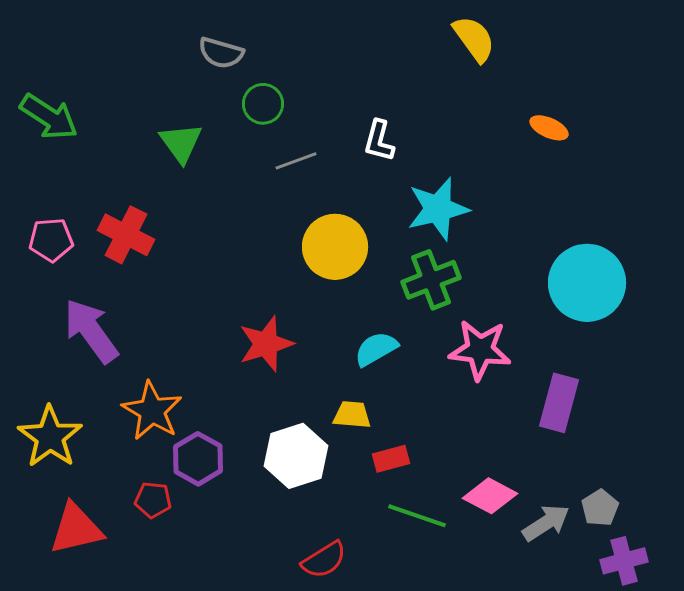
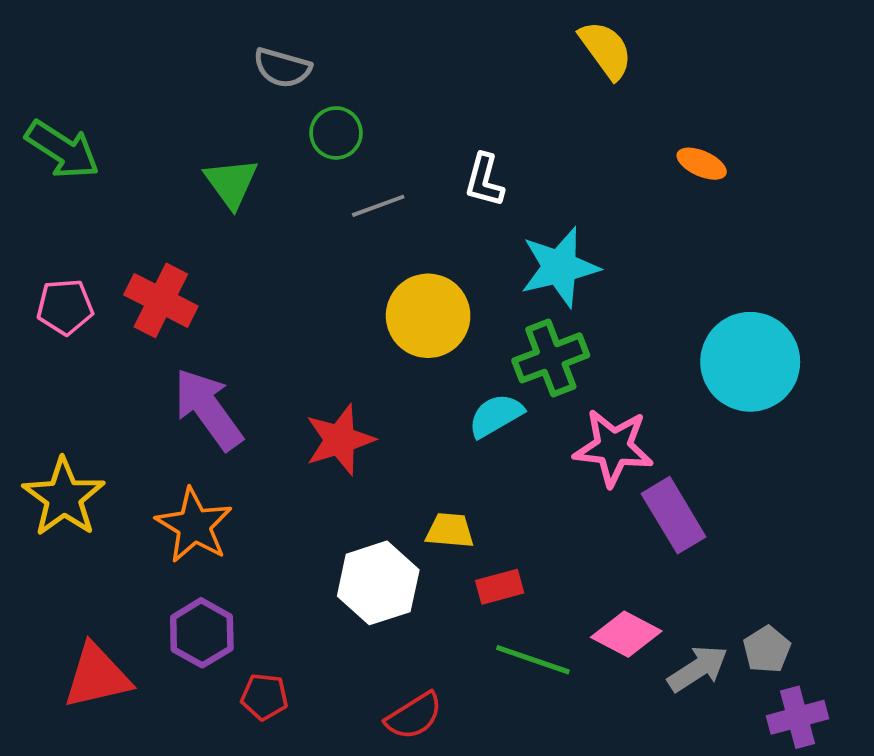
purple arrow: (91, 331) -> (208, 409), moved
cyan semicircle: (376, 349) -> (496, 415), moved
purple rectangle: (559, 403) -> (674, 515), moved, turned -46
yellow star: (50, 437) -> (64, 497), moved
purple hexagon: (198, 459) -> (202, 633), moved
red pentagon: (153, 500) -> (264, 697), moved

